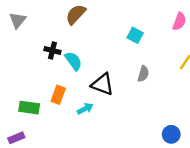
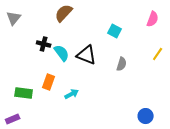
black triangle: (103, 84) -> (87, 55), moved

